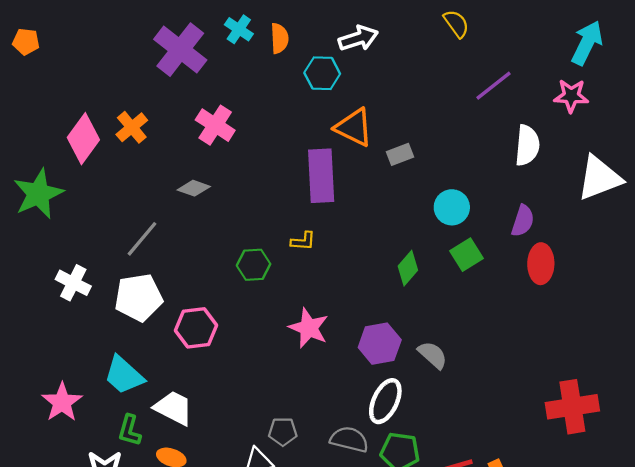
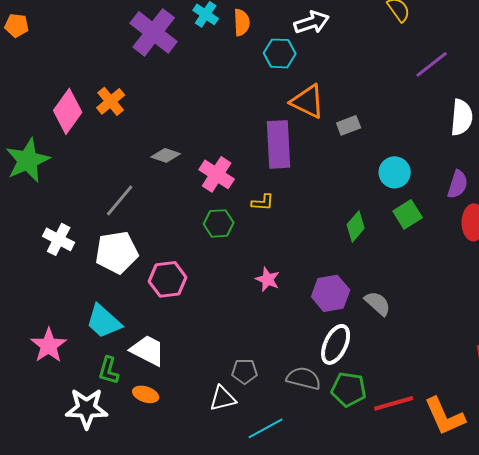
pink cross: (215, 125) -> (217, 174), moved
pink star: (309, 328) -> (268, 279), size x0.7

